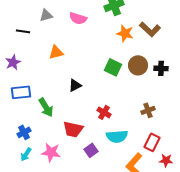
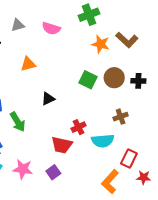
brown cross: (148, 110) -> (121, 117), moved
red cross: (104, 112) -> (79, 127), turned 32
red trapezoid: (73, 129) -> (62, 145), moved
cyan semicircle: (117, 136) -> (103, 141), moved
purple square: (91, 150) -> (53, 172), moved

